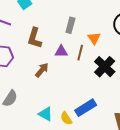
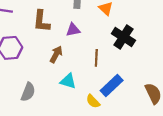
brown line: (80, 53) -> (96, 58), moved
cyan triangle: (46, 114) -> (68, 81), moved

